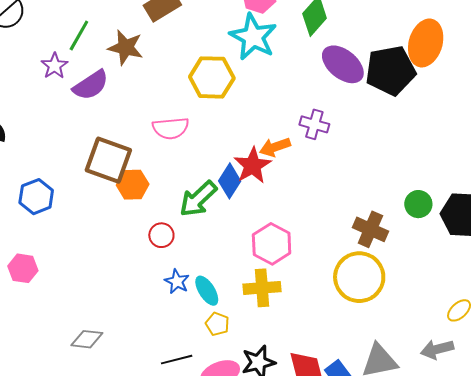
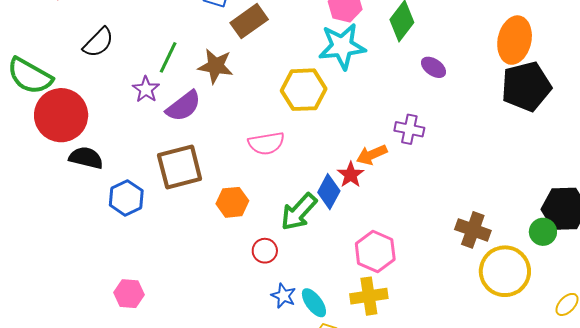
cyan star: (253, 37) -> (342, 46), turned -30
purple ellipse: (343, 64) -> (434, 67), size x0.6
black pentagon: (391, 70) -> (526, 86), moved
brown square: (108, 160) -> (180, 167), moved, turned -30
red star: (253, 166) -> (351, 175), size x0.7
blue hexagon: (36, 197) -> (126, 198), moved
green circle: (418, 204) -> (543, 232), moved
yellow circle: (359, 277) -> (505, 271), moved

